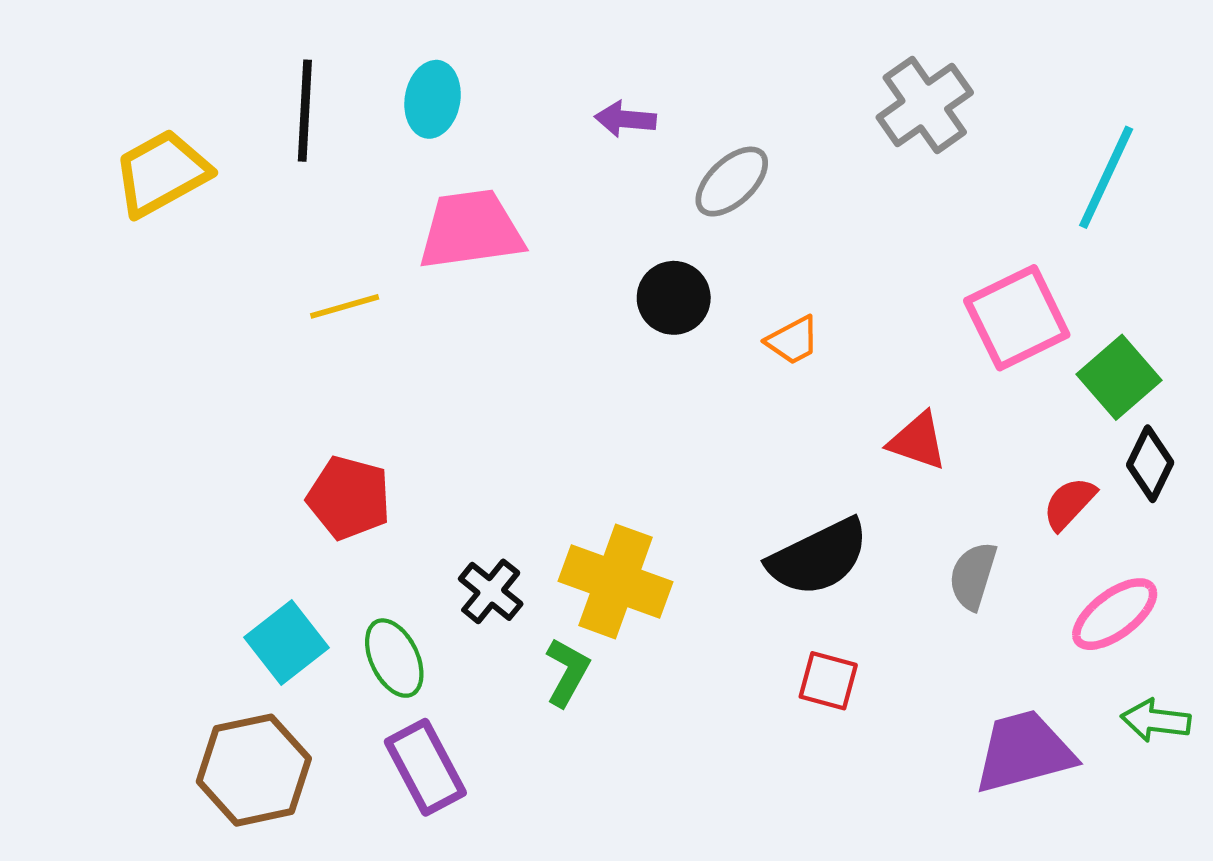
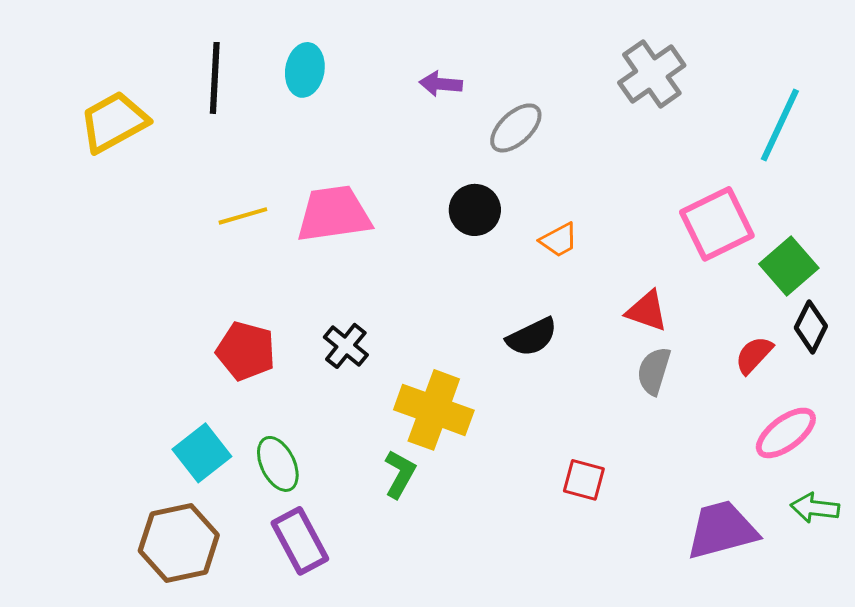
pink trapezoid: (471, 230) -> (334, 214), moved
black semicircle: (818, 557) -> (532, 337), moved, size x0.7
gray semicircle: (973, 576) -> (654, 371), moved
black cross: (491, 591) -> (346, 346), moved

